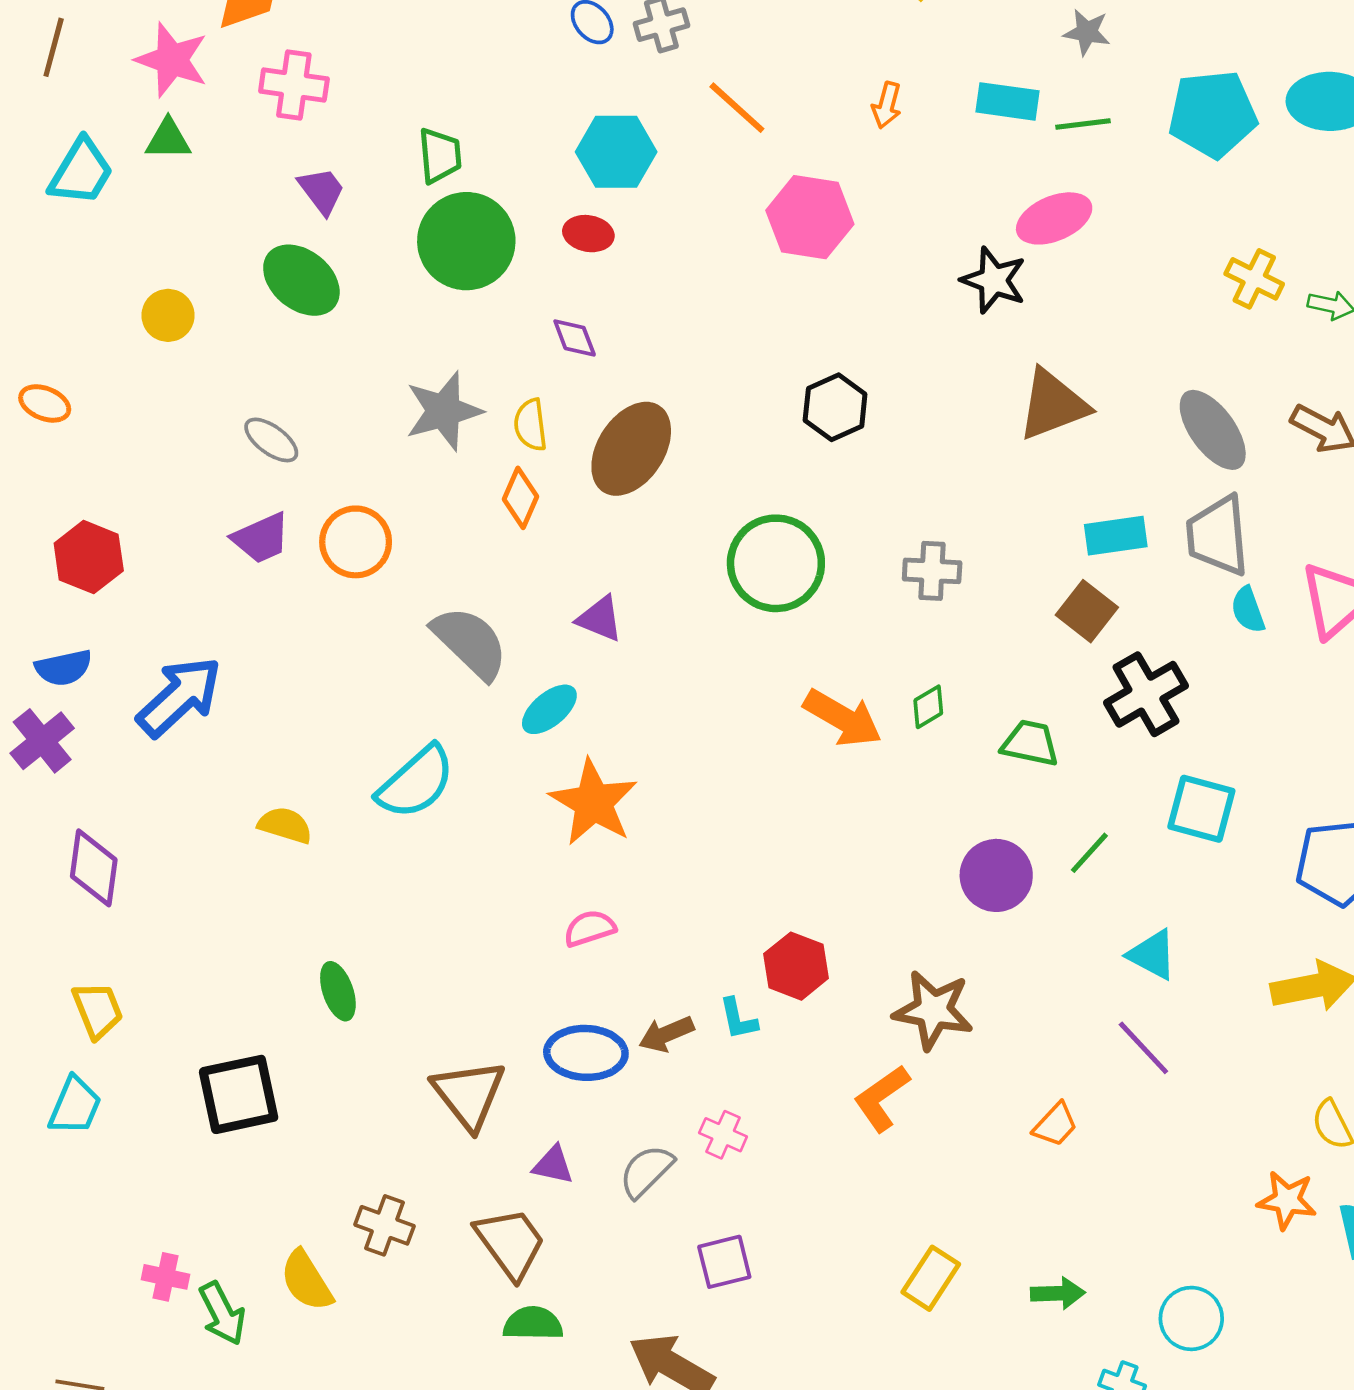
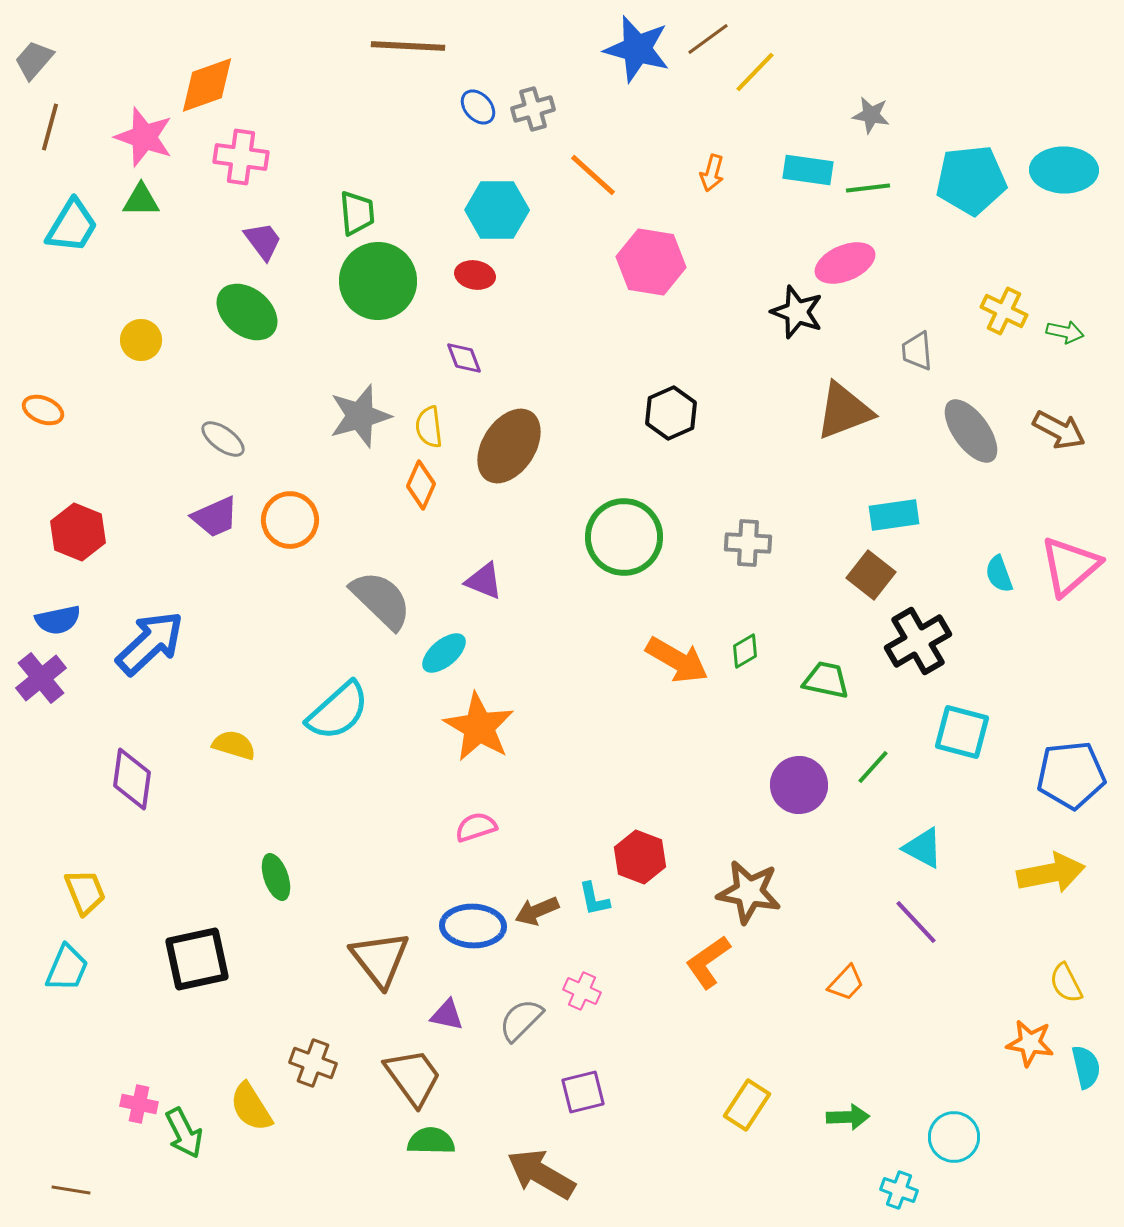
gray trapezoid: (1218, 536) -> (917, 351), moved, size x0.6
purple diamond: (94, 868) -> (132, 779), moved

